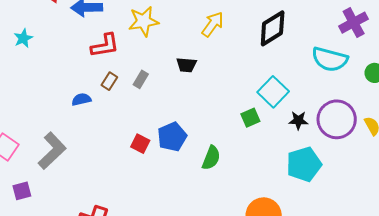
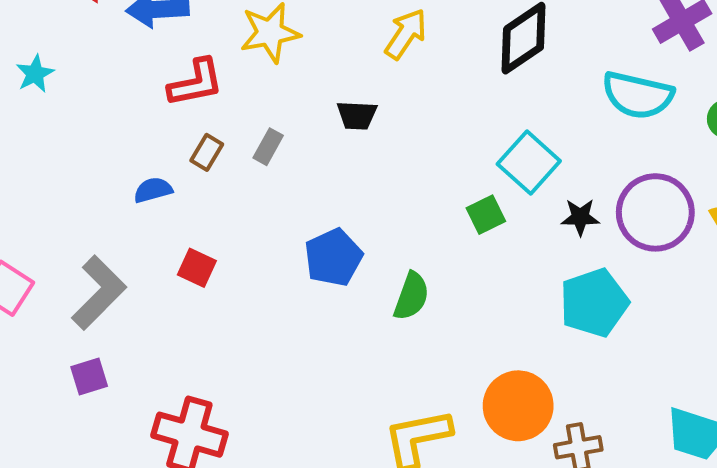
red square: (140, 144) -> (197, 268), moved
purple square: (22, 191) -> (89, 377), moved

